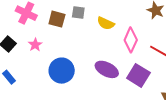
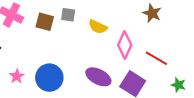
pink star: (35, 45) -> (17, 76), moved

